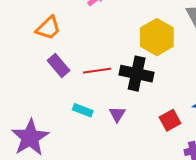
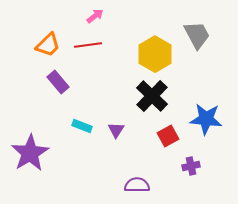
red line: (97, 71) -> (88, 45), moved
black cross: (137, 74) -> (152, 96), moved, turned 32

